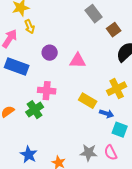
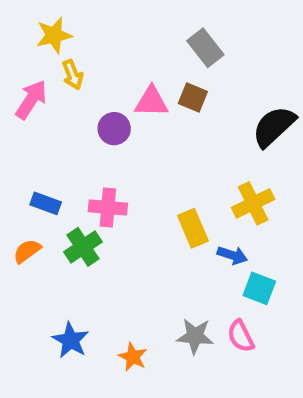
brown square: (114, 30) -> (193, 98), moved, turned -32
pink triangle: (78, 61) -> (151, 102), moved
blue rectangle: (17, 67) -> (46, 203), moved, size x0.6
yellow rectangle: (88, 101) -> (193, 228), turned 36

